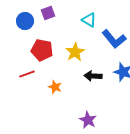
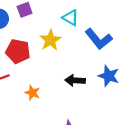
yellow star: (75, 52) -> (50, 40), moved

